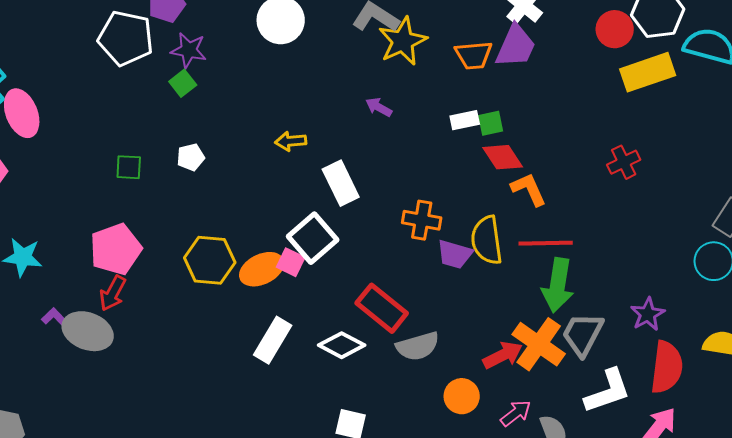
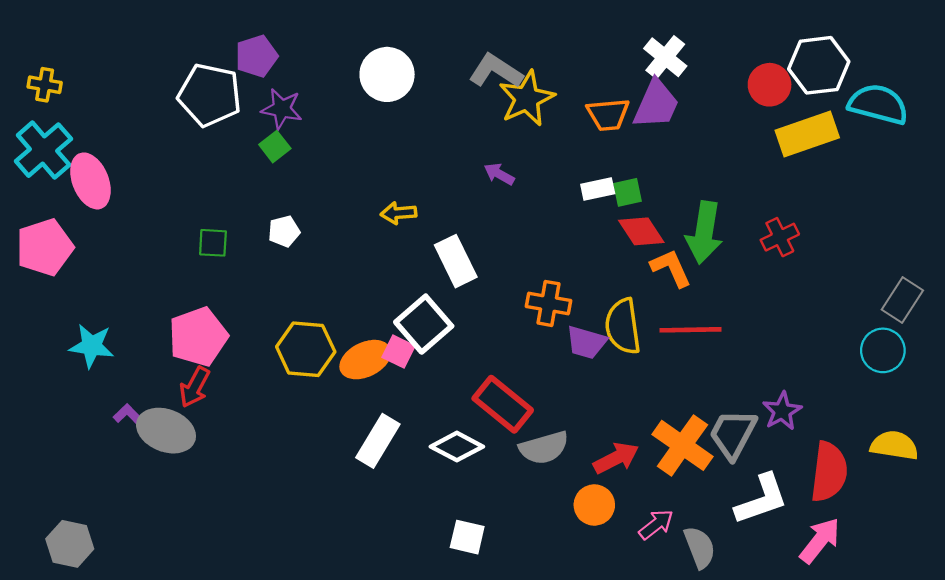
green arrow: (558, 285) -> (704, 232), moved
purple star: (648, 314) -> (782, 411), moved
red arrow: (503, 355) -> (616, 458), moved

